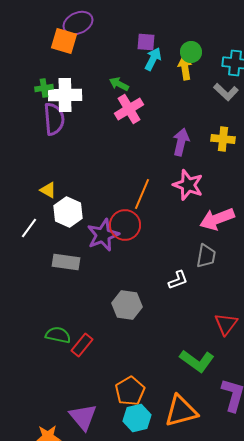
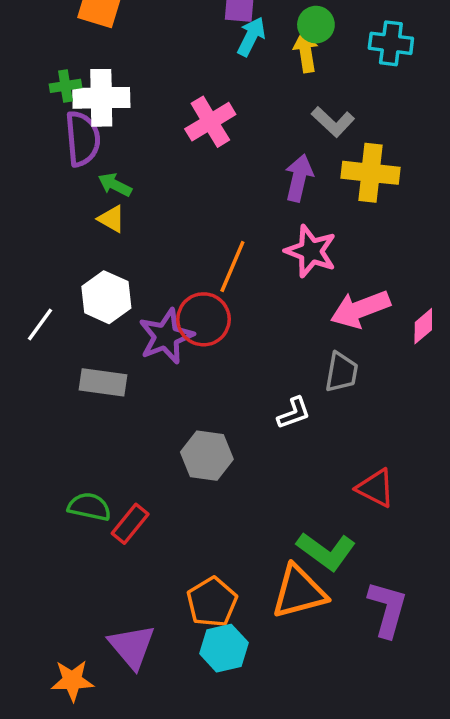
green arrow: (119, 84) -> (115, 185), moved
gray L-shape: (226, 92) -> (333, 122), moved
yellow cross: (223, 139) -> (370, 173), size x1.4
yellow triangle: (48, 190) -> (111, 219), moved
red triangle: (226, 324) -> (376, 488), turned -40
orange triangle: (181, 411) -> (299, 592), moved

